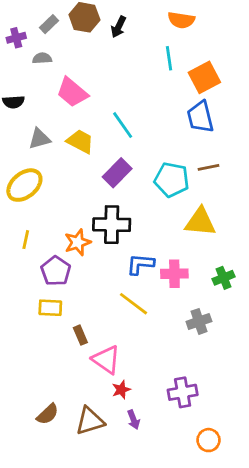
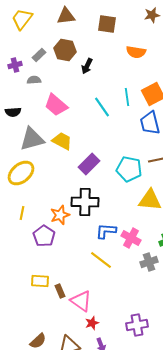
black arrow: (118, 27) -> (87, 66), moved
cyan line: (169, 58) -> (127, 97), moved
cyan line: (123, 125) -> (102, 107), moved
gray triangle: (39, 139) -> (32, 139), size x1.5
pink cross: (174, 274) -> (131, 238), turned 30
yellow rectangle: (50, 308) -> (40, 281), moved
gray cross: (199, 321) -> (149, 262), moved
brown rectangle: (80, 335) -> (60, 291), moved

